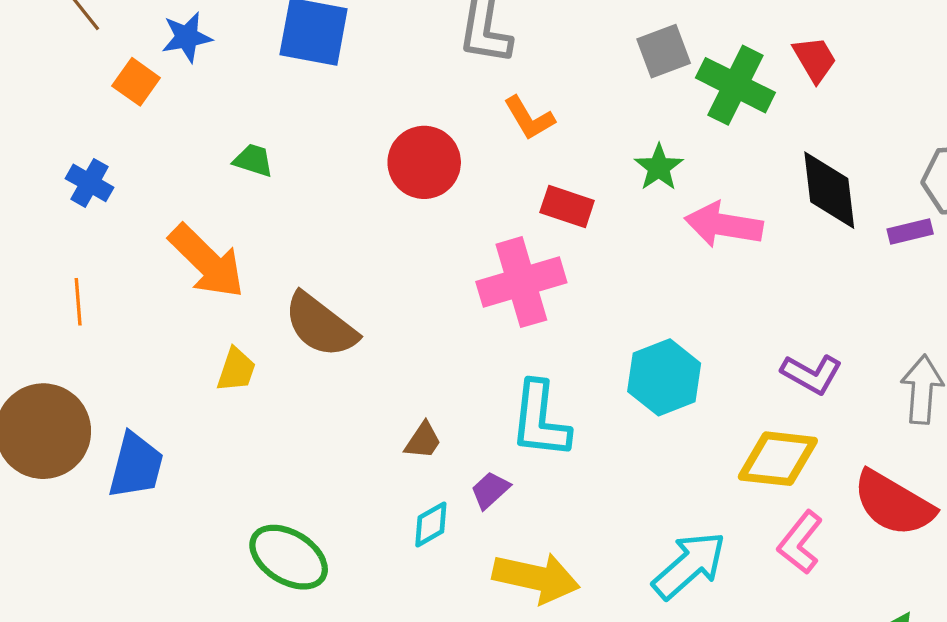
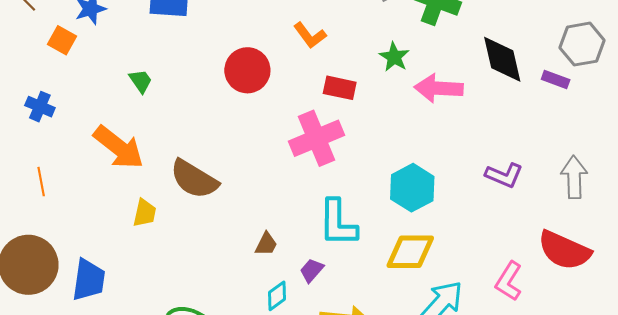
green trapezoid: (253, 160) -> (141, 81), turned 44
purple rectangle: (910, 232) -> (556, 79), turned 40
yellow diamond: (778, 459) -> (410, 252), moved

